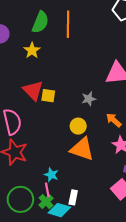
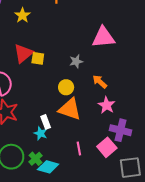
red triangle: (33, 90) -> (23, 53), turned 35
pink line: (47, 190) -> (79, 148), moved
white rectangle: (73, 197) -> (46, 122), moved, turned -32

